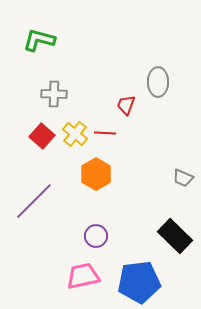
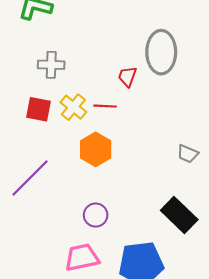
gray ellipse: (158, 82) -> (161, 52), size x1.4
red square: (42, 136) -> (38, 109), turned -30

